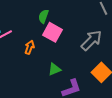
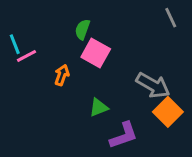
gray arrow: (91, 40) -> (153, 85), moved, turned 75

